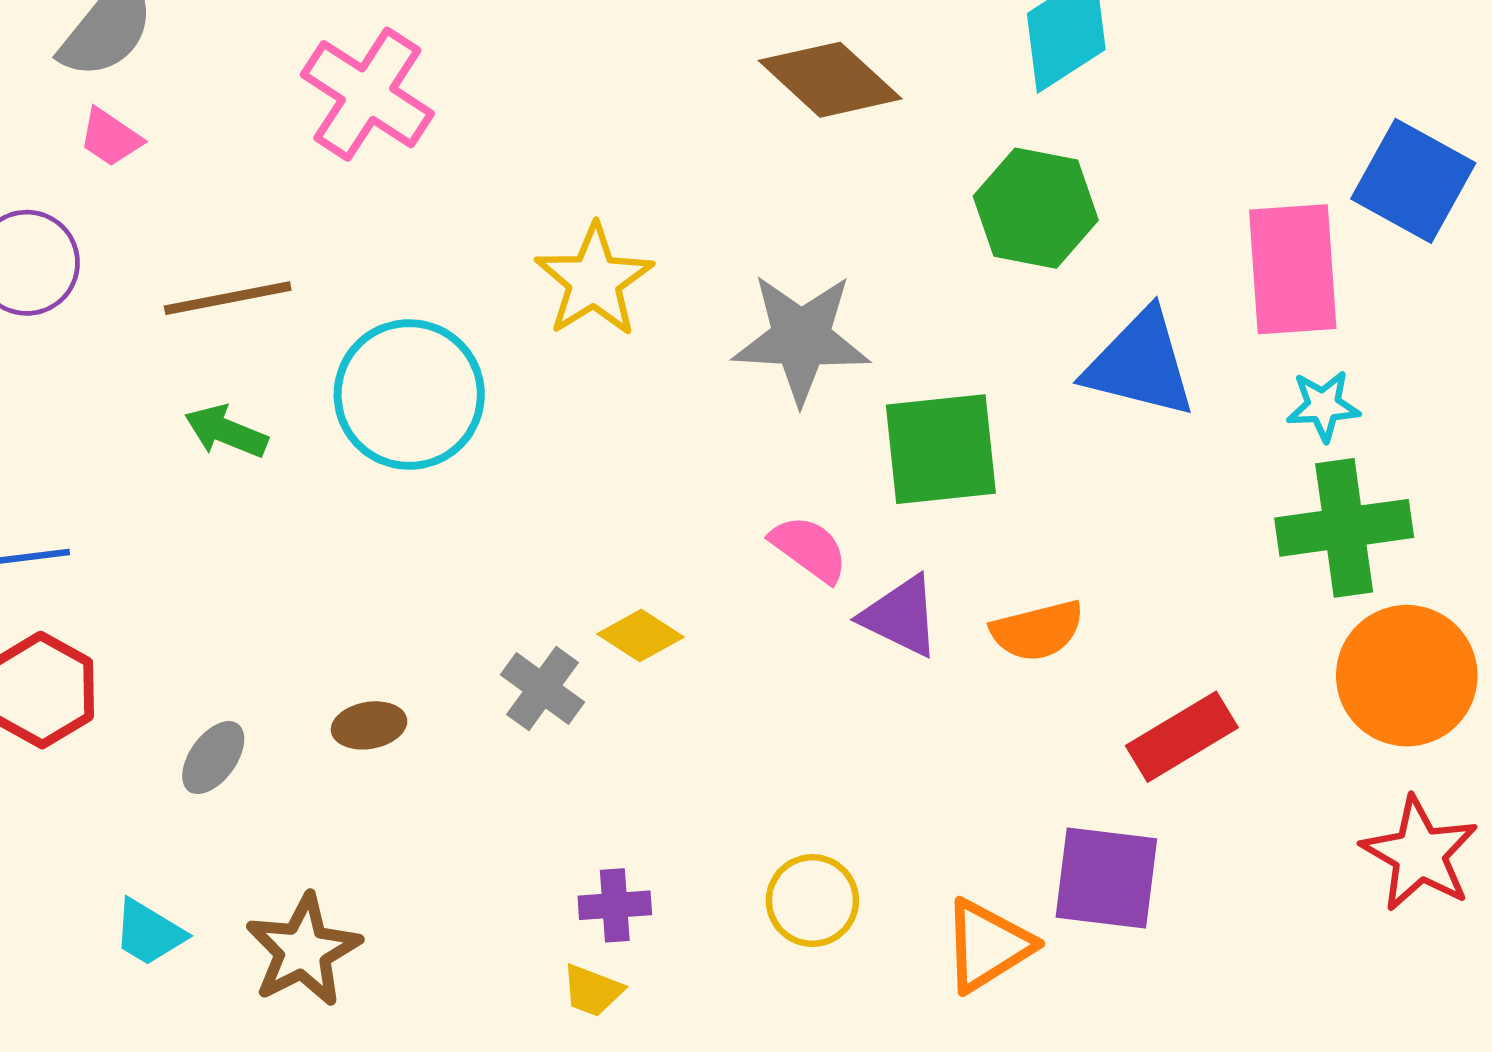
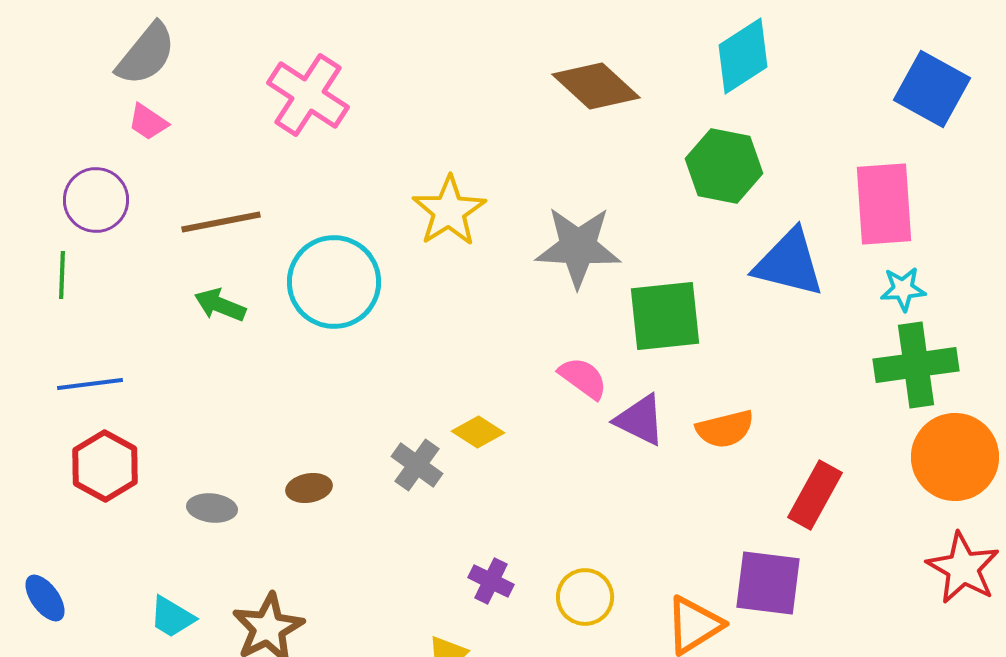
blue square: (1413, 181) -> (932, 89), moved
red rectangle: (1182, 737) -> (815, 495), turned -30
gray ellipse: (213, 758) -> (212, 508), turned 60
purple cross: (615, 905) -> (491, 581), moved, turned 30

